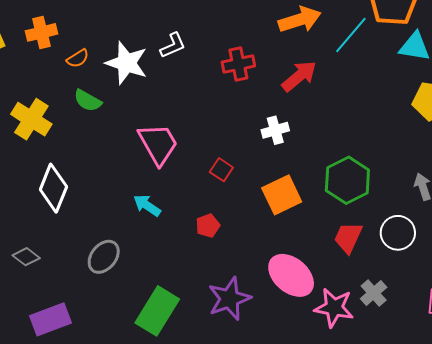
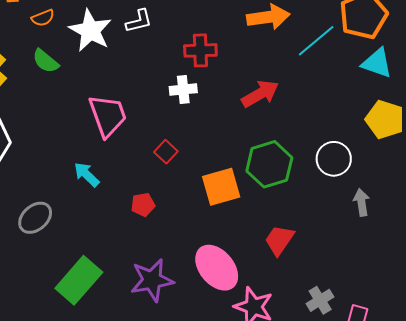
red arrow: (299, 76) -> (260, 94), moved
white cross: (275, 130) -> (183, 90), moved
green hexagon: (347, 180) -> (269, 164), moved
white circle: (398, 233) -> (334, 159), moved
gray cross: (374, 293) -> (320, 300), moved

